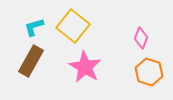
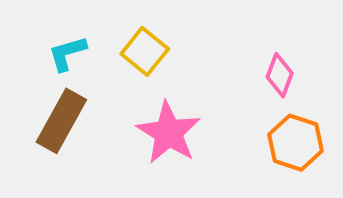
yellow square: (73, 26) -> (145, 51), size x0.7

